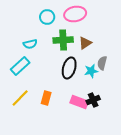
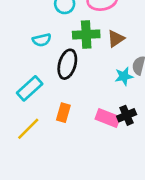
cyan rectangle: (20, 66) -> (30, 88), moved
black ellipse: (69, 68) -> (67, 64), moved
yellow line: (20, 98) -> (28, 129), moved

